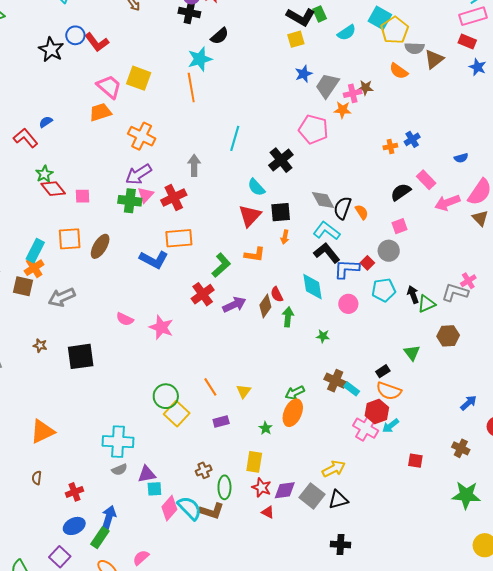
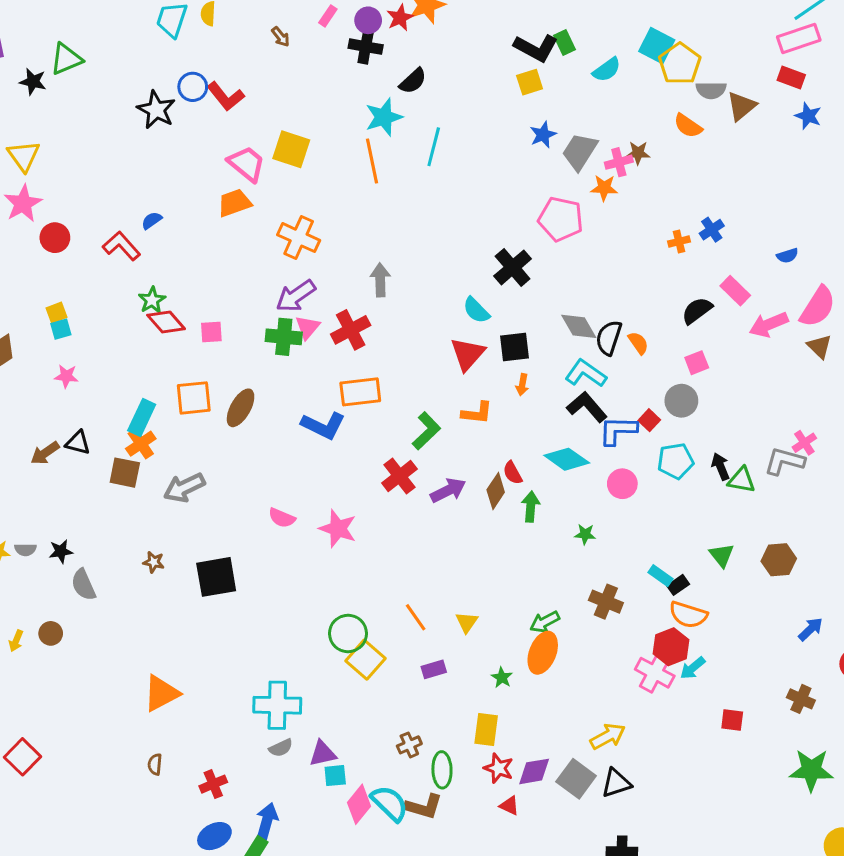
cyan line: (235, 138) -> (434, 147), moved
cyan diamond: (312, 287) -> (567, 459), turned -44
green triangle: (426, 304) -> (742, 480), turned 36
brown hexagon: (448, 336) -> (779, 560), moved
cyan rectangle: (352, 389) -> (661, 576), moved

